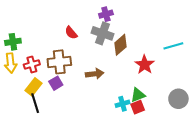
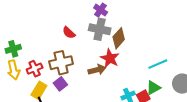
purple cross: (106, 14) -> (101, 10), turned -32
cyan line: (173, 46) -> (158, 64), moved
red star: (145, 65) -> (110, 58), moved
green triangle: (138, 95) -> (153, 88), moved

